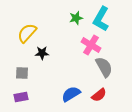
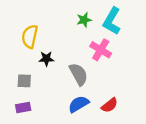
yellow semicircle: (27, 33) -> (30, 37), turned -30
gray semicircle: (104, 67) -> (79, 74), moved

